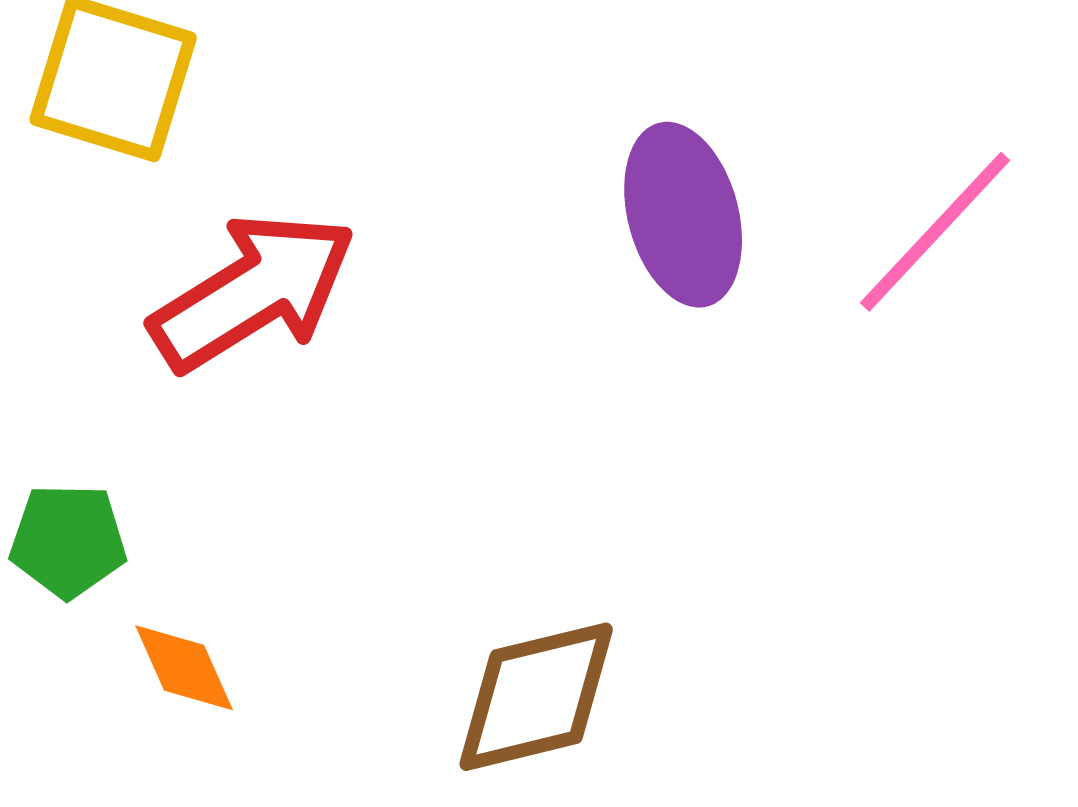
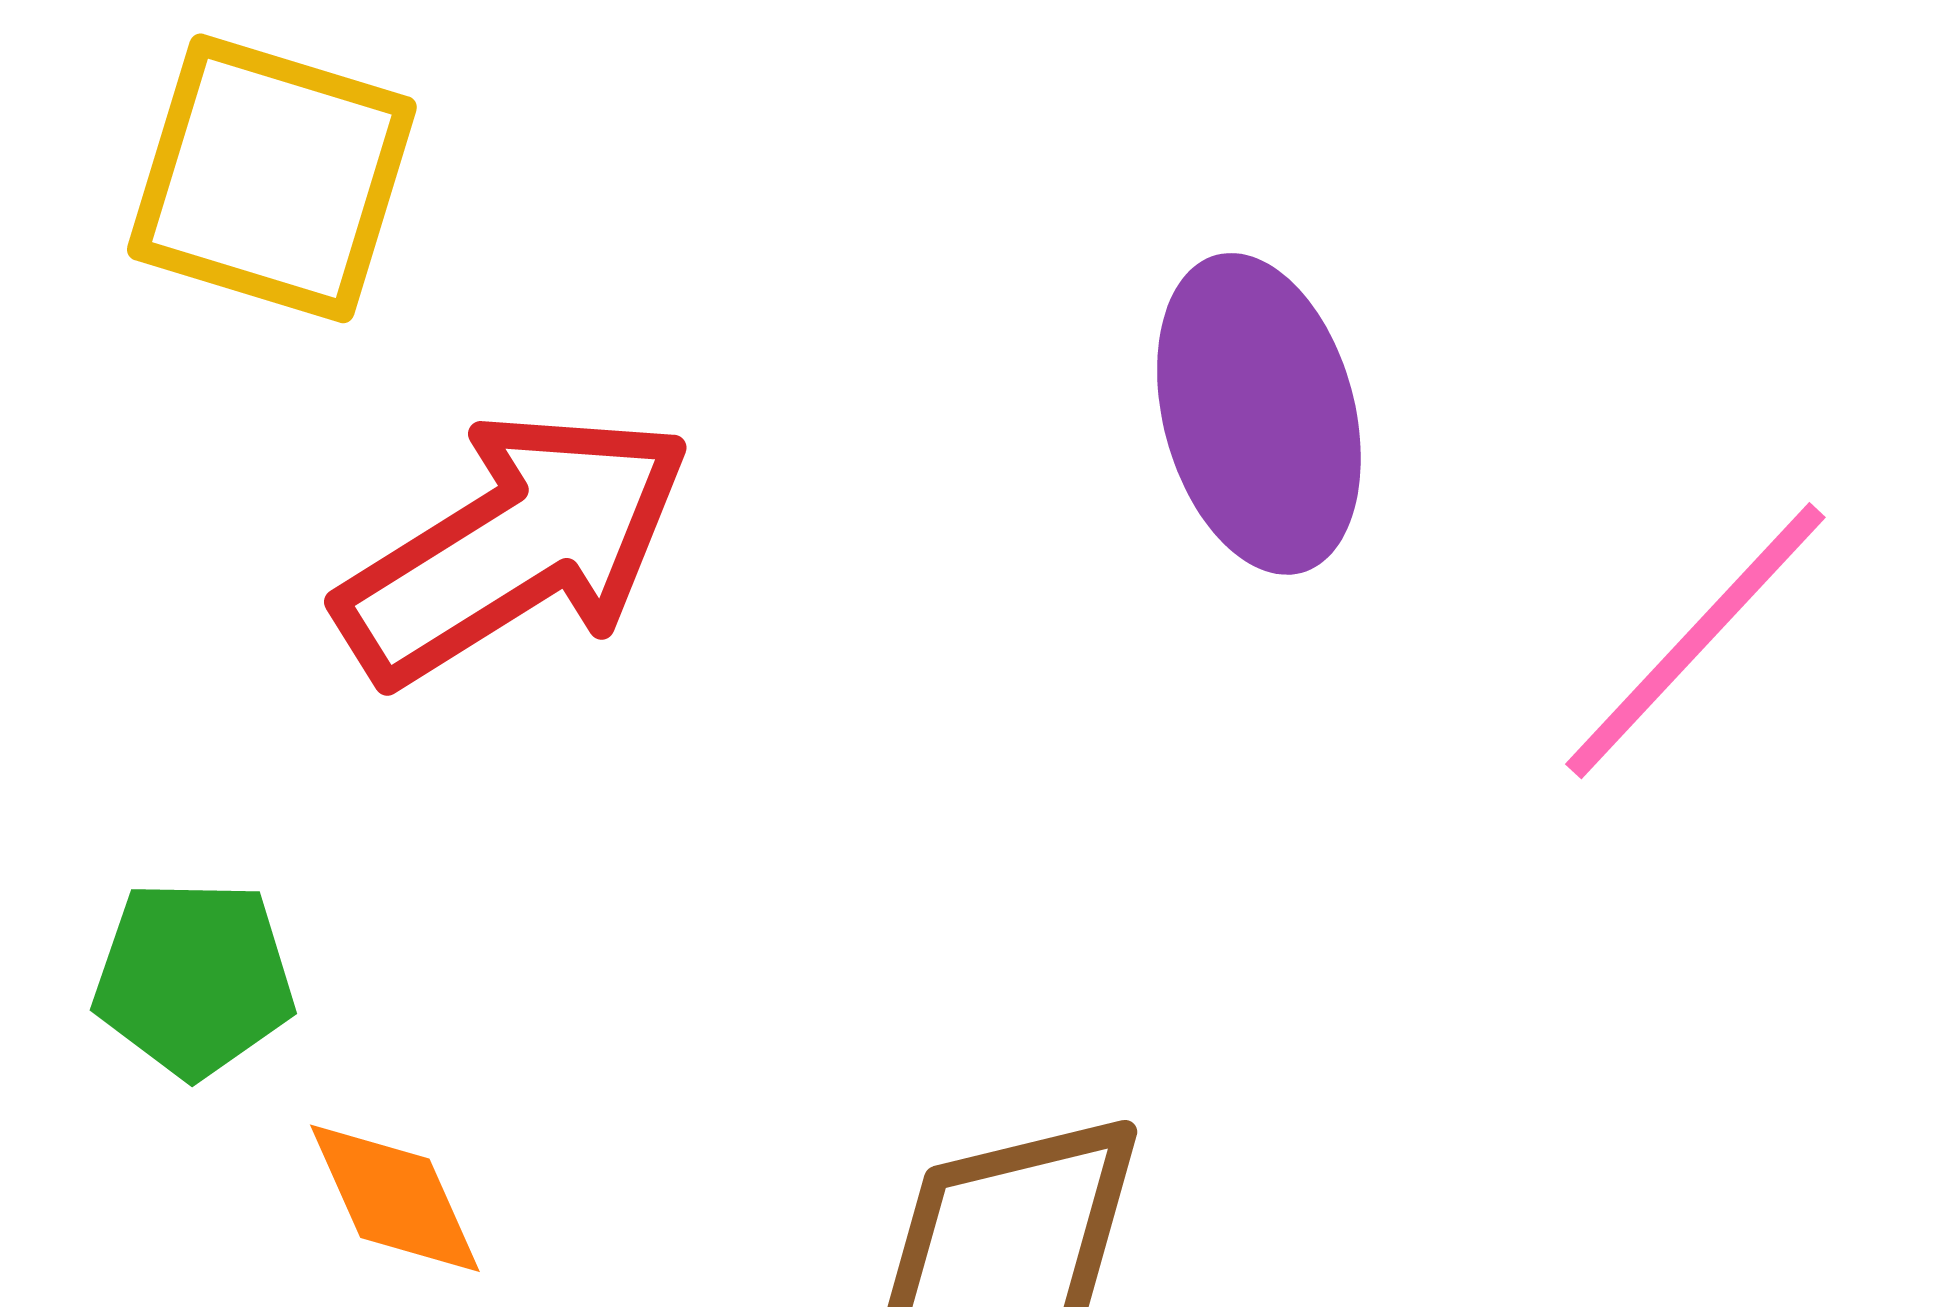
pink line: (935, 232) -> (1695, 641), moved

